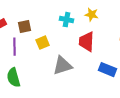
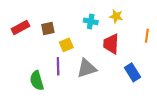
purple line: (15, 47) -> (58, 66), moved
blue rectangle: (108, 70) -> (133, 72), turned 36

